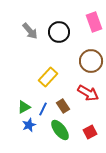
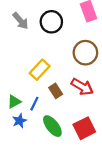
brown rectangle: (63, 106) -> (56, 91), moved
red square: (90, 132) -> (84, 128), size x1.5

